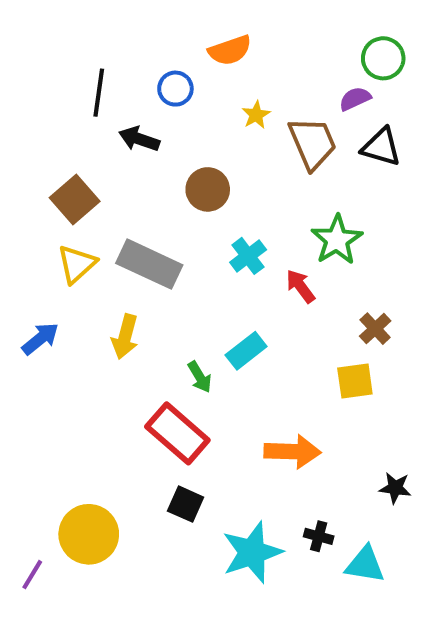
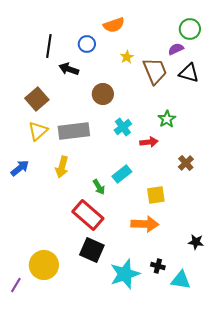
green star: (337, 240) -> (167, 119), size x0.7
gray rectangle: (149, 264) -> (74, 131), turned -32
red arrow: (300, 286) -> (149, 142), turned 120
yellow square: (355, 381) -> (156, 195), moved
black square: (186, 504) -> (92, 250), size x1.4

